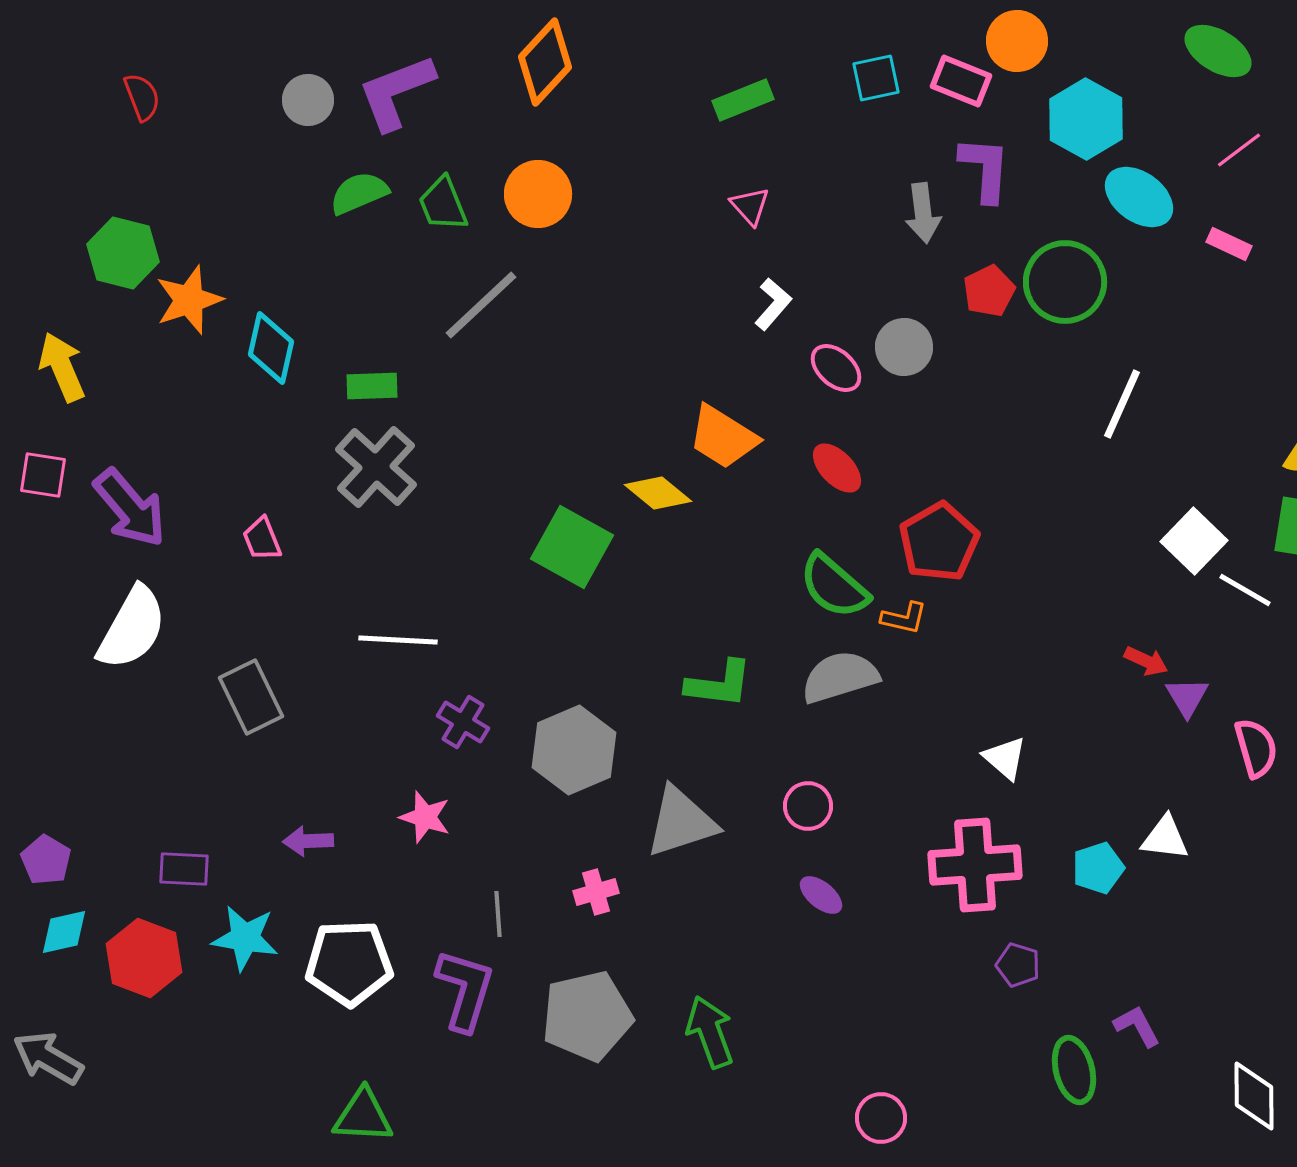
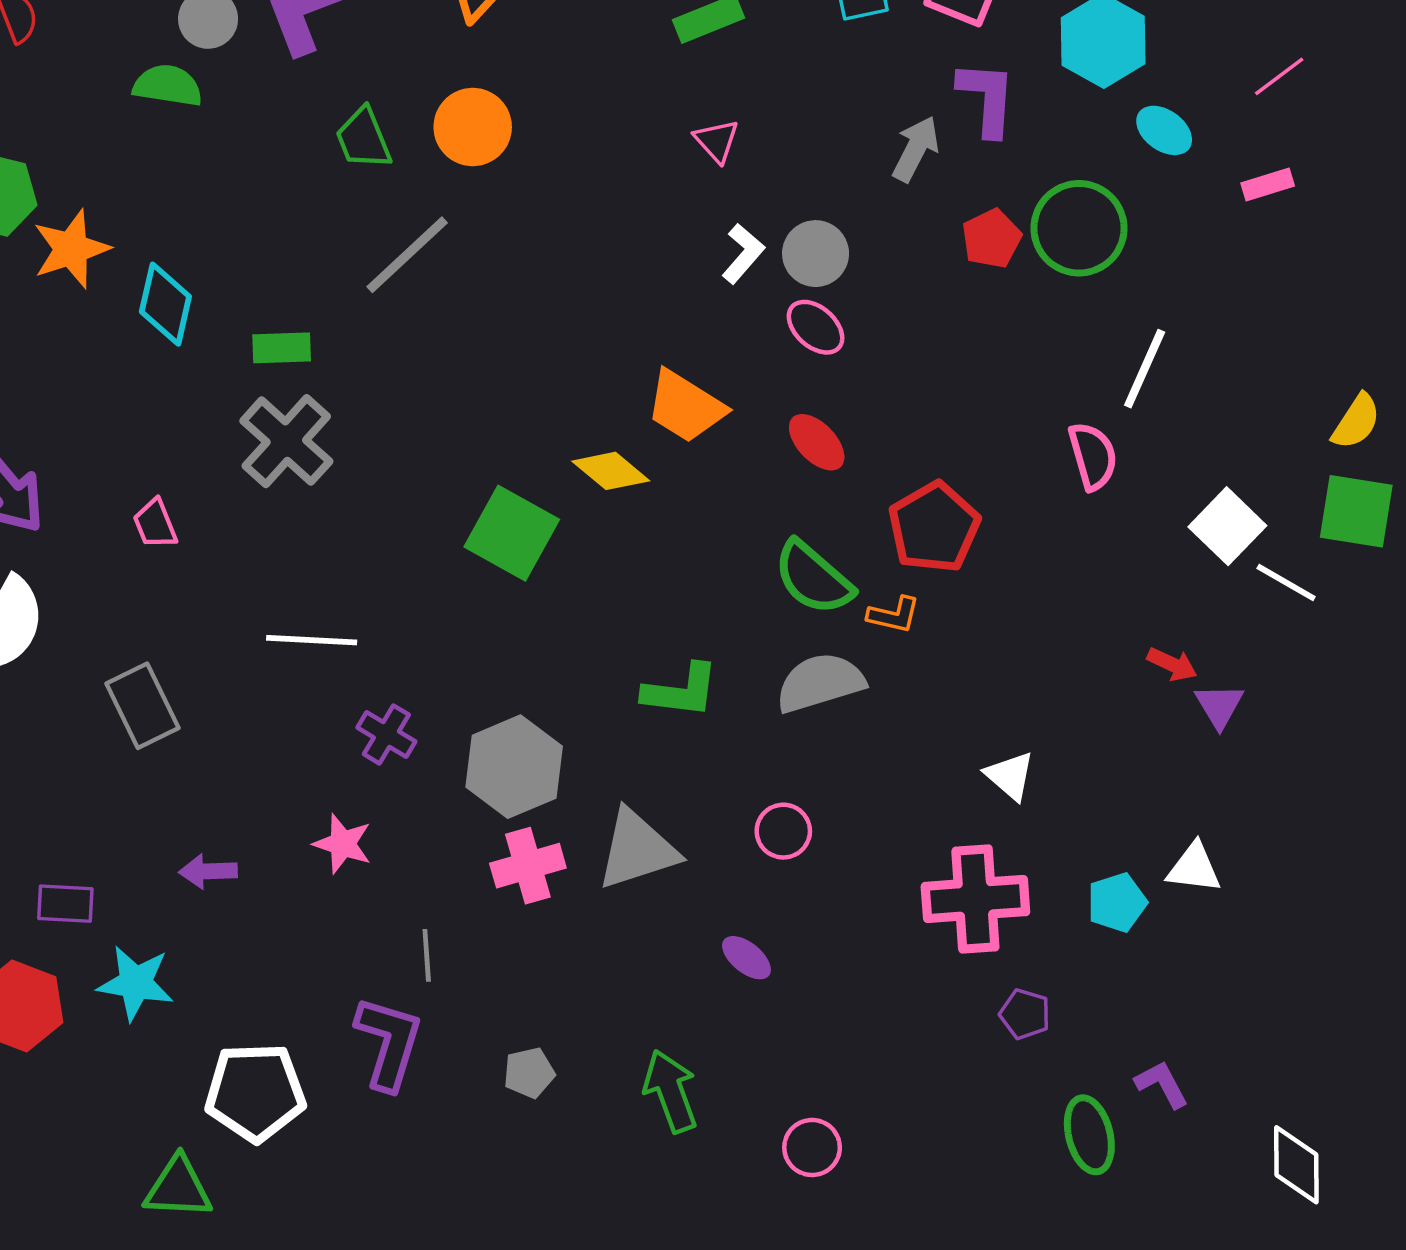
green semicircle: (359, 193) -> (168, 86), moved, turned 32
cyan ellipse: (1139, 197) -> (1164, 130), size x0.7
gray arrow: (923, 213) -> (916, 149), turned -146
pink rectangle: (1229, 244) -> (1268, 185), turned -42
gray circle: (904, 347) -> (816, 254), moved
pink semicircle: (1256, 748) -> (1093, 456), moved
pink cross: (596, 892) -> (528, 866), moved, size x1.4
purple ellipse: (821, 895) -> (746, 958), moved
white pentagon: (349, 963) -> (255, 1092), moved
gray pentagon: (587, 1016) -> (529, 1073), size x0.5
green triangle: (363, 1116) -> (178, 1188), moved
pink circle: (881, 1118) -> (812, 1147), moved

